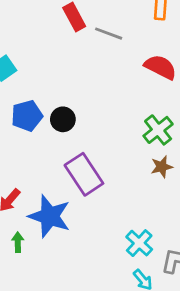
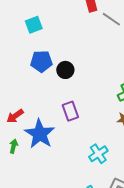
purple rectangle: (84, 174) -> (70, 111), size x0.7
cyan cross: (139, 243) -> (98, 154), moved

